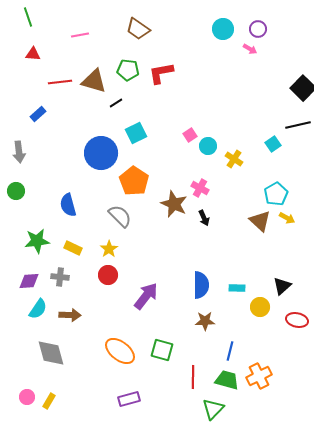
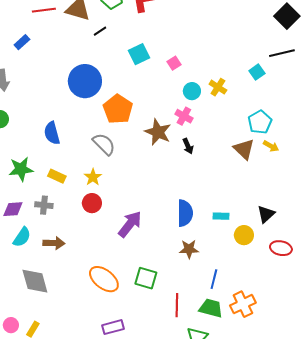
cyan square: (136, 133) -> (139, 54), moved
cyan circle: (208, 146) -> (192, 91), moved

